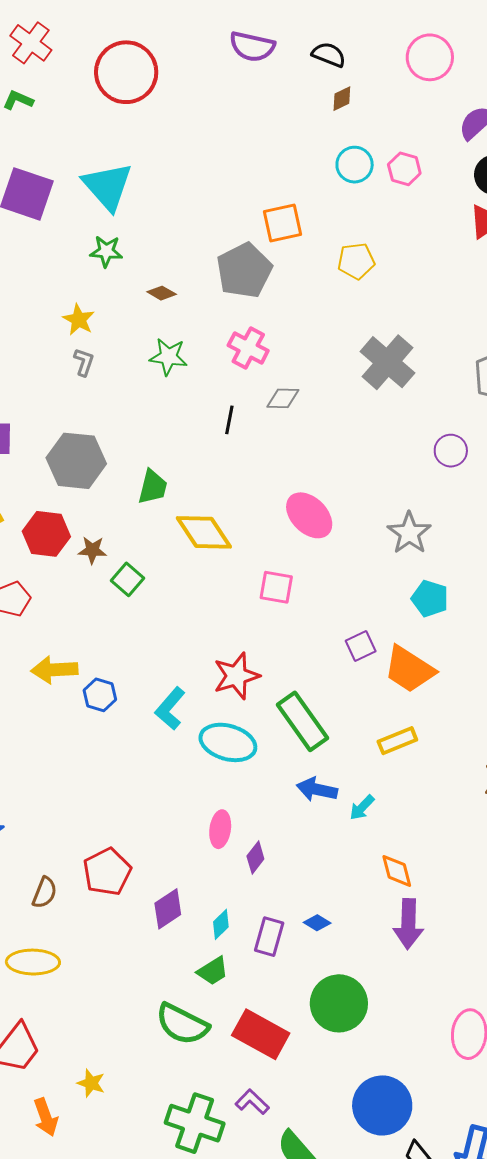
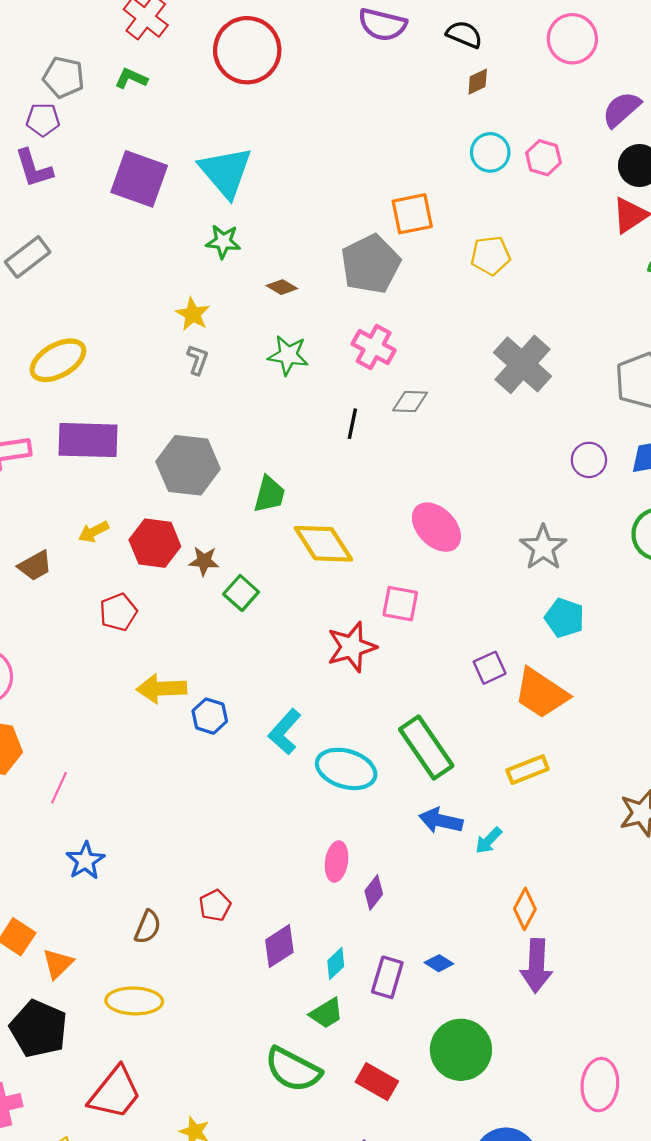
red star: (236, 676) -> (352, 647), moved
orange diamond: (397, 871) -> (525, 909), turned 42
red pentagon: (107, 872) -> (215, 905), size x0.6
red rectangle: (261, 1034) -> (377, 1082), size x0.7

